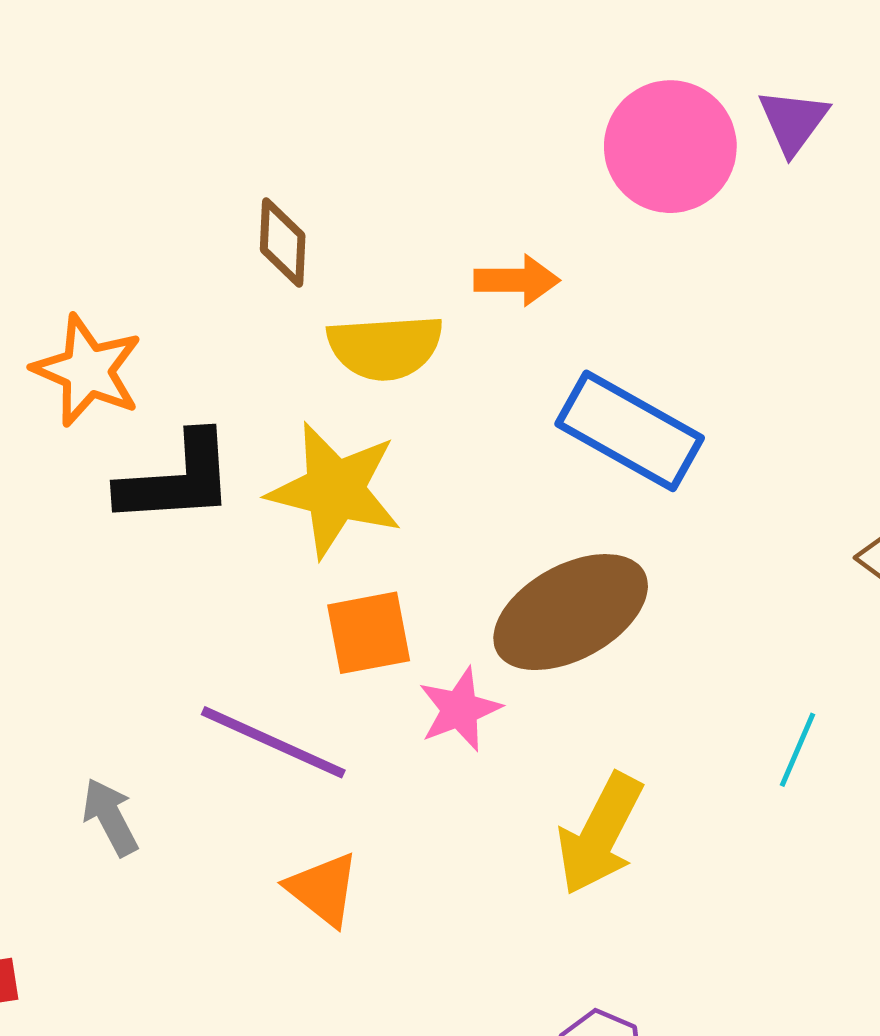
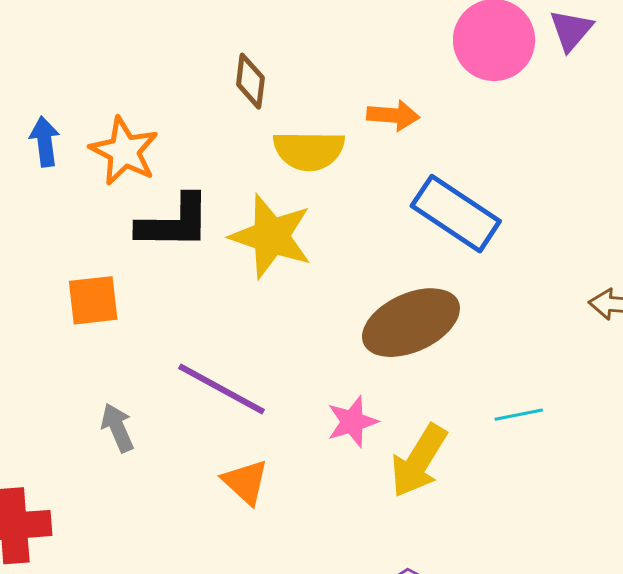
orange square: (369, 633) -> (93, 300), moved
pink star: (460, 709) -> (352, 422), moved
cyan line: (797, 750) -> (519, 415), moved, turned 51

